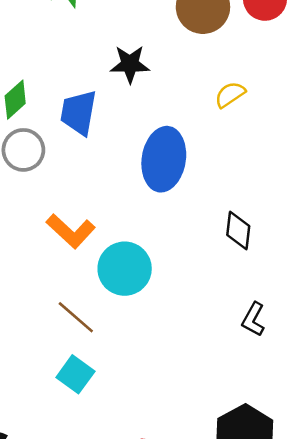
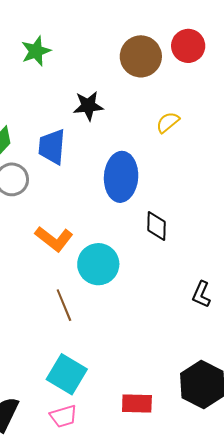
black diamond: (238, 230) -> (156, 226), moved
brown line: (76, 317) -> (64, 305), turned 32
cyan square: (75, 374) -> (67, 374), moved, size x1.4

